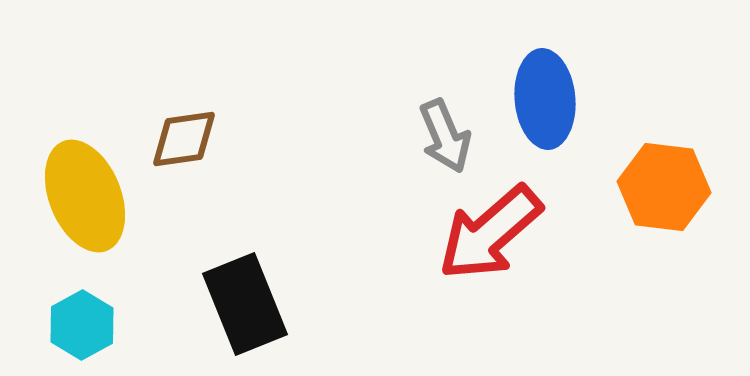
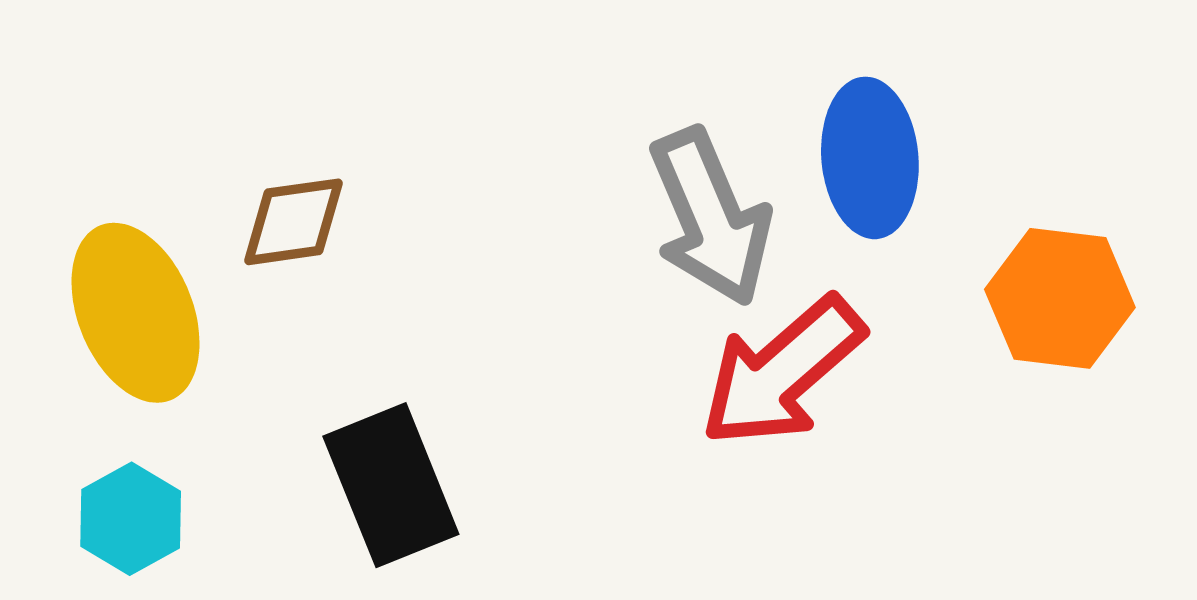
gray arrow: (445, 136) -> (710, 217), size x1.5

